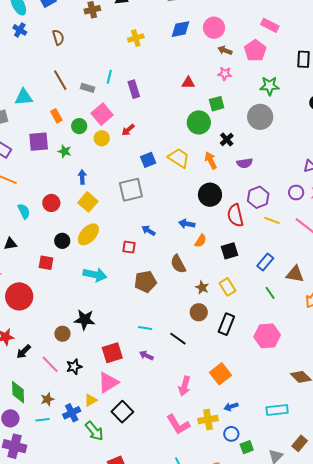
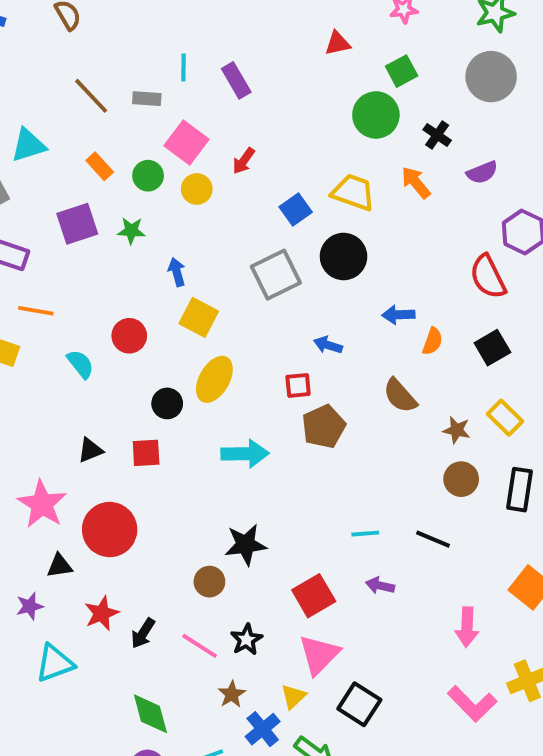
black circle: (210, 195) -> (344, 256), moved
black triangle: (10, 244) -> (90, 450), moved
brown pentagon: (145, 282) -> (324, 427), moved
brown star: (47, 399) -> (232, 694), moved

